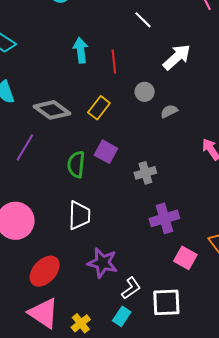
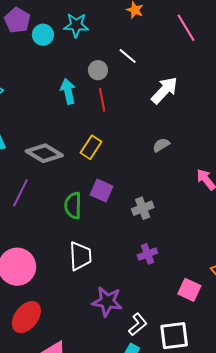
gray circle: (145, 92) -> (98, 70), moved
purple cross: (164, 218) -> (147, 254), moved, size x0.7
red ellipse: (45, 271) -> (26, 317), moved

